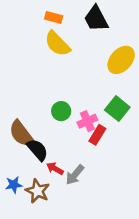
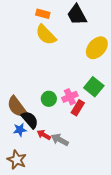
green circle: (61, 111) -> (49, 99), moved
gray arrow: (75, 175) -> (60, 140), turned 78
blue star: (14, 185) -> (20, 130), moved
brown star: (37, 191) -> (17, 160), moved

